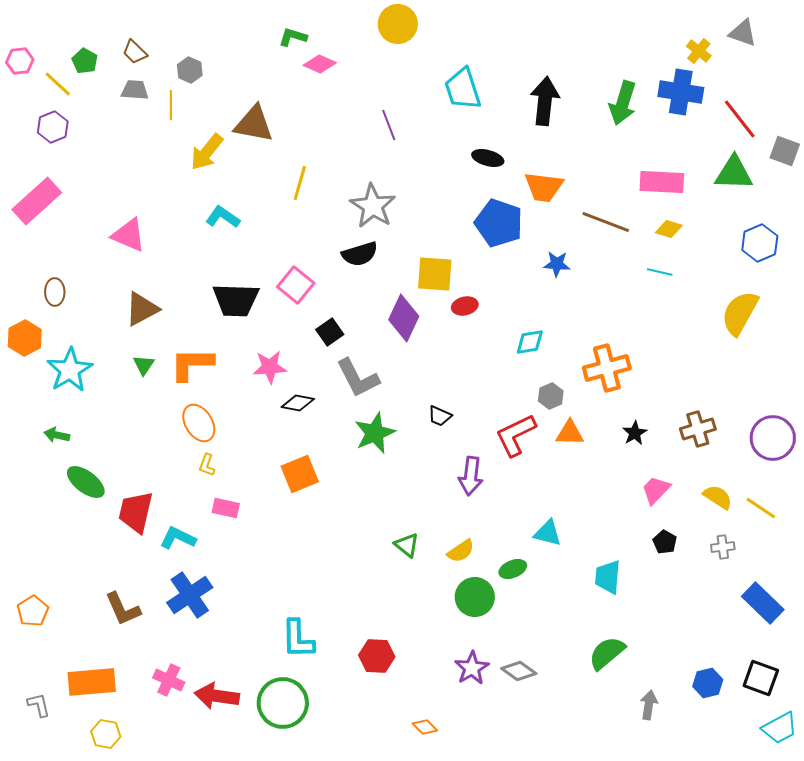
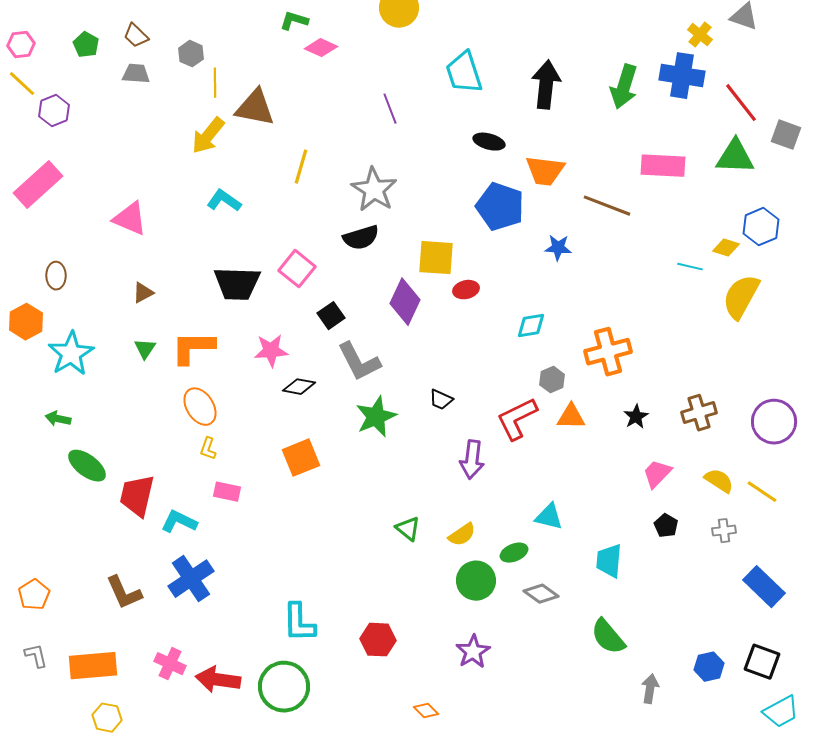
yellow line: (58, 84) -> (22, 84), moved
yellow line: (171, 105) -> (215, 83), moved
yellow diamond: (669, 229) -> (726, 248), moved
cyan line: (660, 272) -> (690, 267), moved
brown triangle: (142, 309) -> (143, 293), size x0.6
green semicircle: (607, 653) -> (608, 637), turned -90
gray diamond: (519, 671) -> (541, 594), moved
gray L-shape: (39, 705) -> (36, 656), moved

